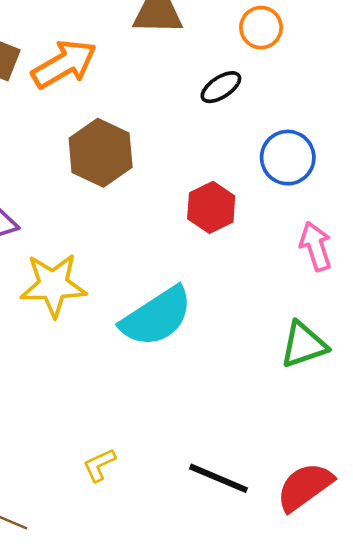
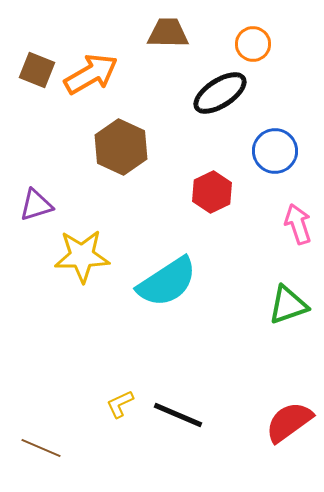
black ellipse: (221, 87) -> (220, 93), size x1.6
black line: (218, 478) -> (178, 415), moved

